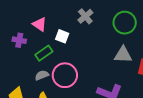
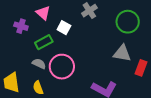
gray semicircle: (42, 75) -> (39, 64), turned 40

